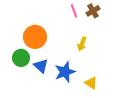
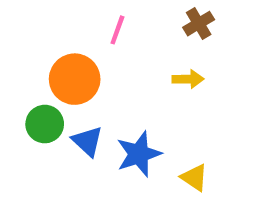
pink line: (74, 11) -> (117, 30), moved, turned 40
yellow arrow: (82, 44) -> (188, 79), moved, turned -112

